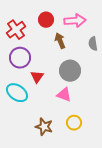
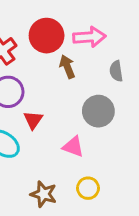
red circle: (46, 20) -> (47, 36), size x1.5
gray circle: (70, 71) -> (98, 111), moved

